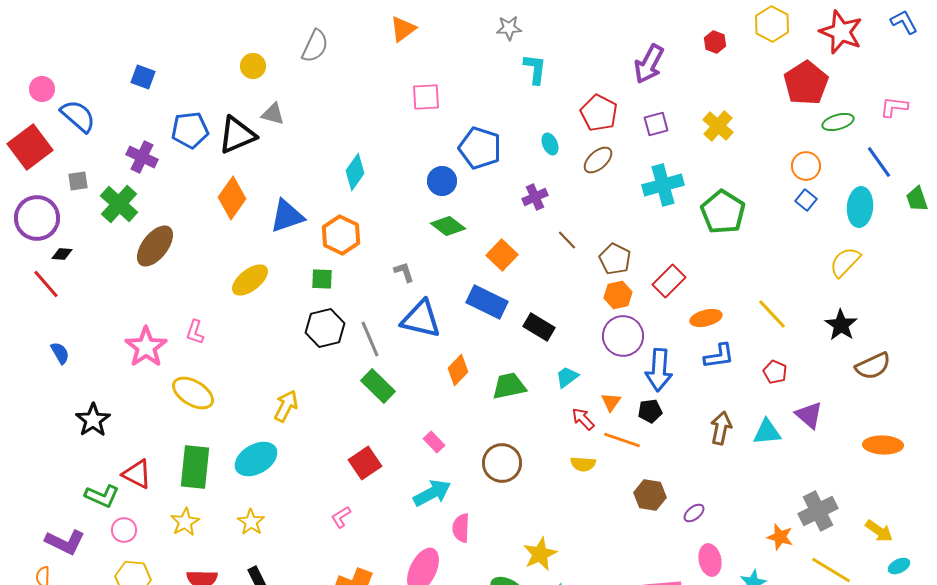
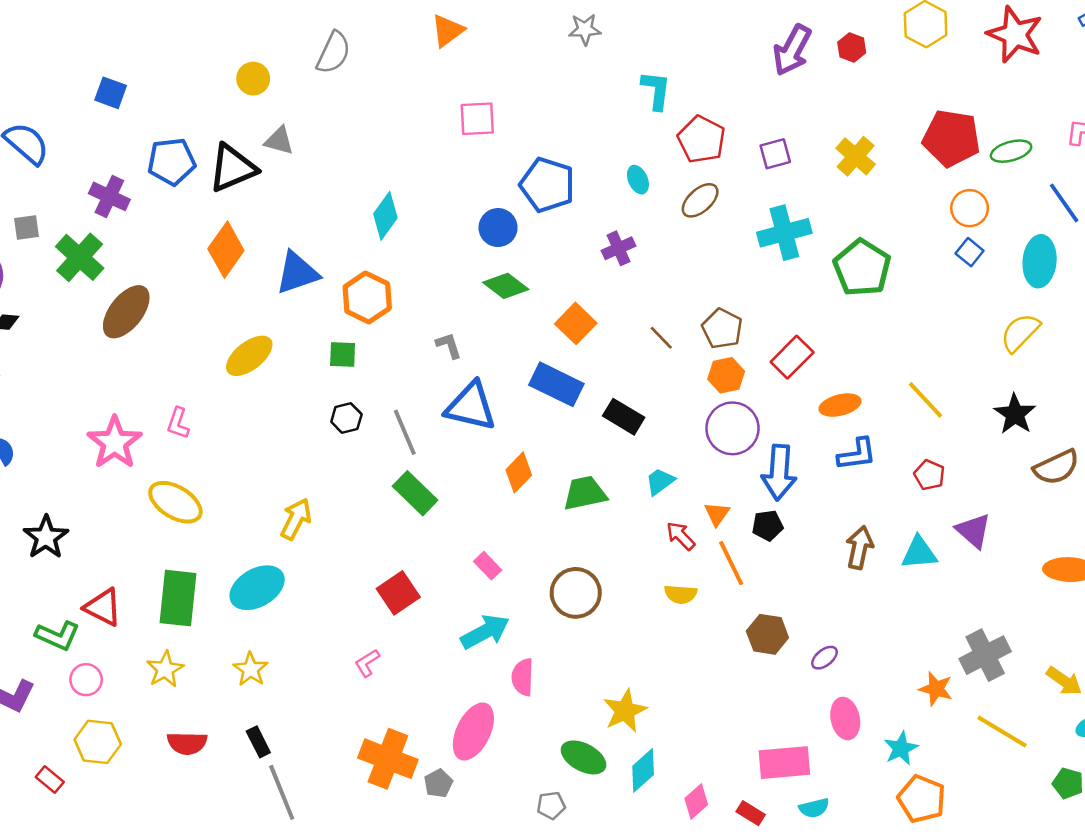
purple arrow: (649, 64) -> (792, 50), moved
cyan L-shape: (535, 69) -> (656, 90), moved
red pentagon: (806, 83) -> (951, 138), moved, turned -30
brown line: (567, 240) -> (661, 338), moved
black hexagon: (325, 328) -> (346, 418), size x0.6
orange line: (622, 440) -> (731, 563), turned 45

